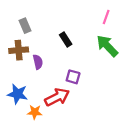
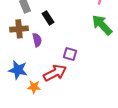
black rectangle: (66, 39) -> (48, 18), moved

